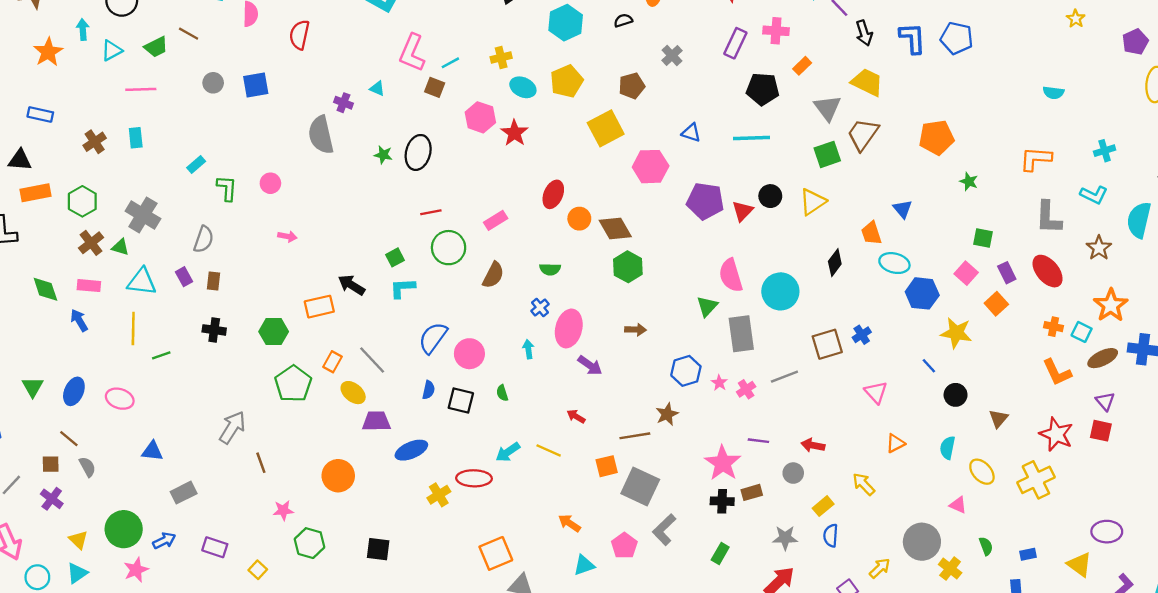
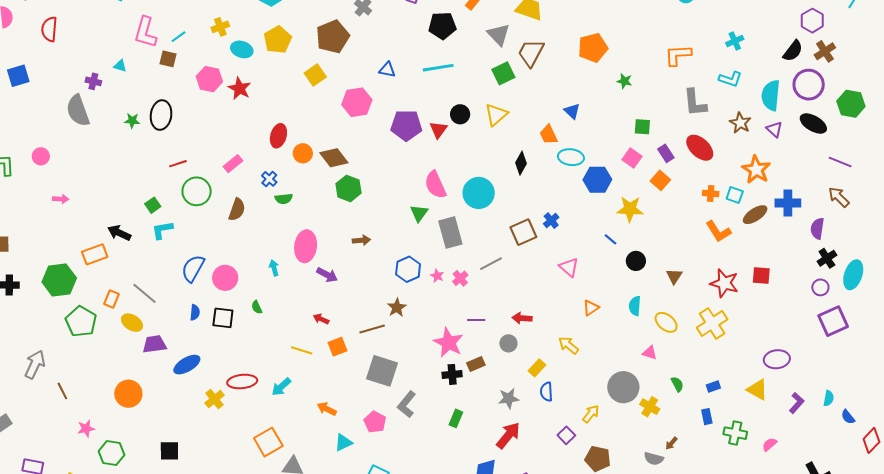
brown pentagon: (632, 86) -> (333, 37), size x1.5
yellow square: (606, 128) -> (315, 75), size x0.7
blue cross: (540, 308) -> (269, 179), moved
green hexagon: (274, 332) -> (59, 280), size x1.4
purple triangle: (1105, 401) -> (774, 129), moved
cyan arrow: (508, 452) -> (281, 387), moved
orange square: (607, 466) -> (338, 347), moved

